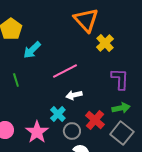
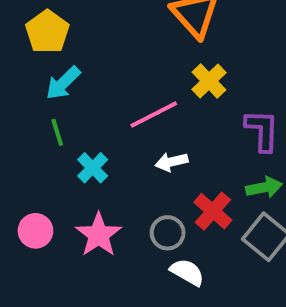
yellow cross: (105, 43) -> (209, 81), moved
cyan arrow: (32, 50) -> (63, 83), moved
cyan cross: (58, 114) -> (93, 168), moved

